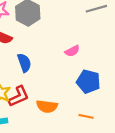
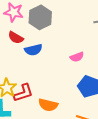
blue semicircle: (24, 63) -> (33, 50), moved, turned 90

